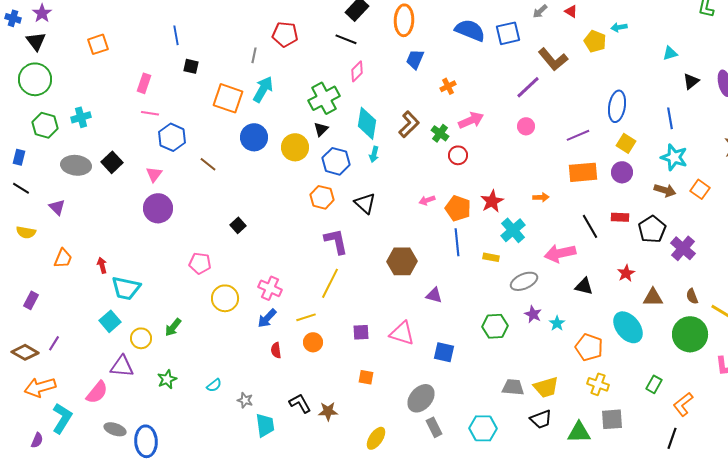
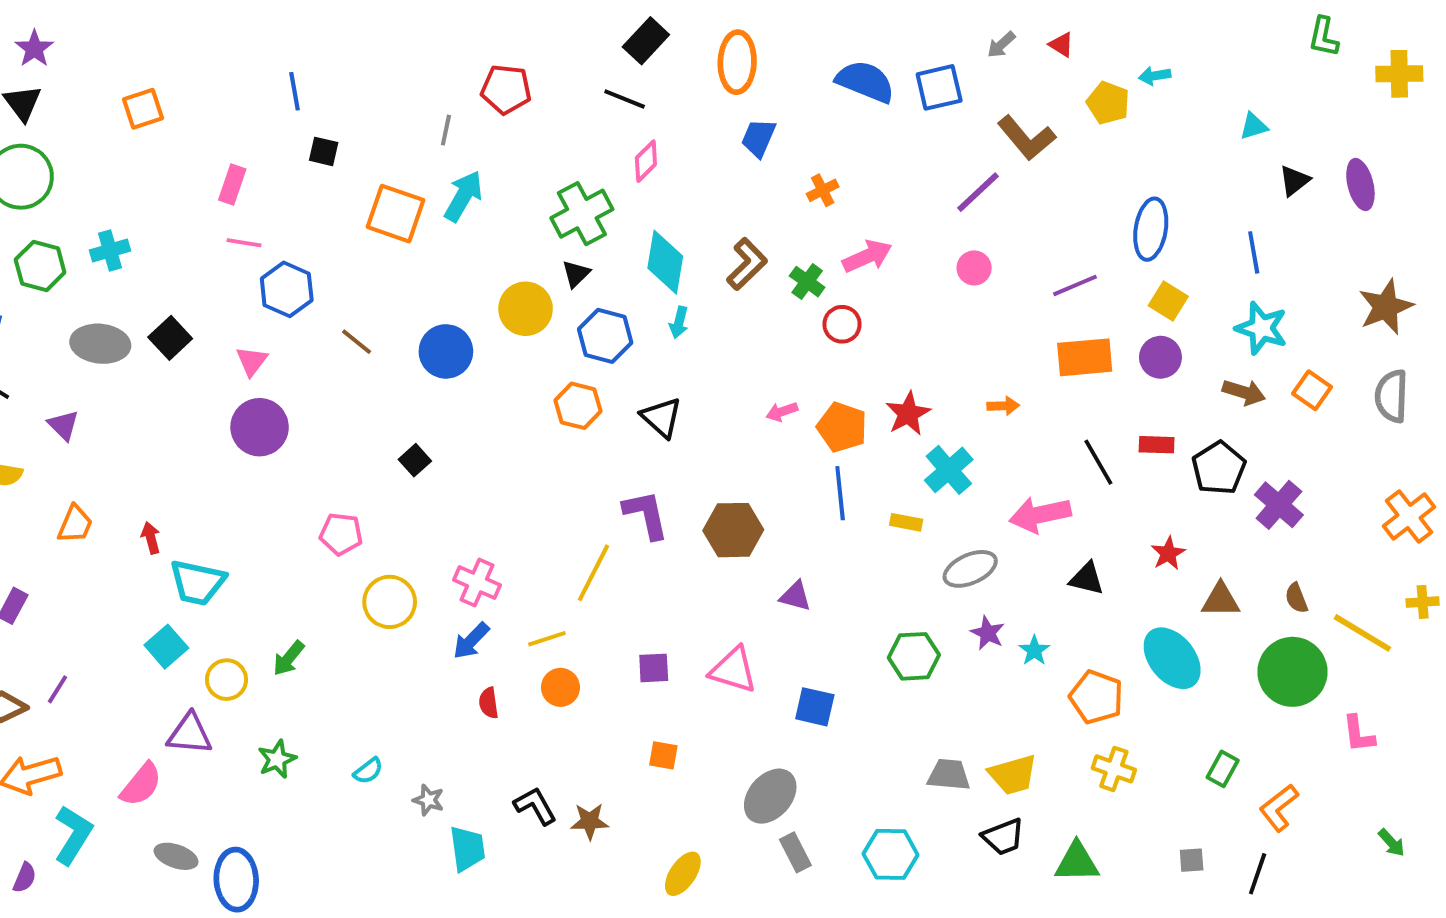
blue circle: (254, 137) -> (446, 351), moved
purple L-shape: (336, 241) -> (646, 515), moved
gray square: (612, 419) -> (1192, 860), moved, size x0.6

